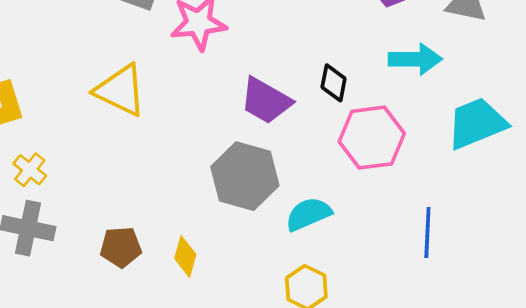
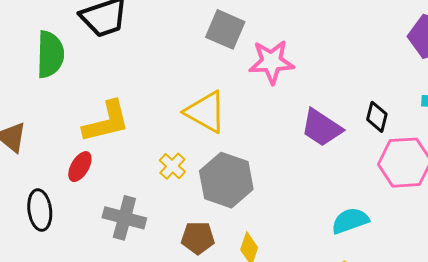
yellow cross: (30, 170) -> (172, 166), moved
gray hexagon: (245, 176) -> (226, 180), moved

